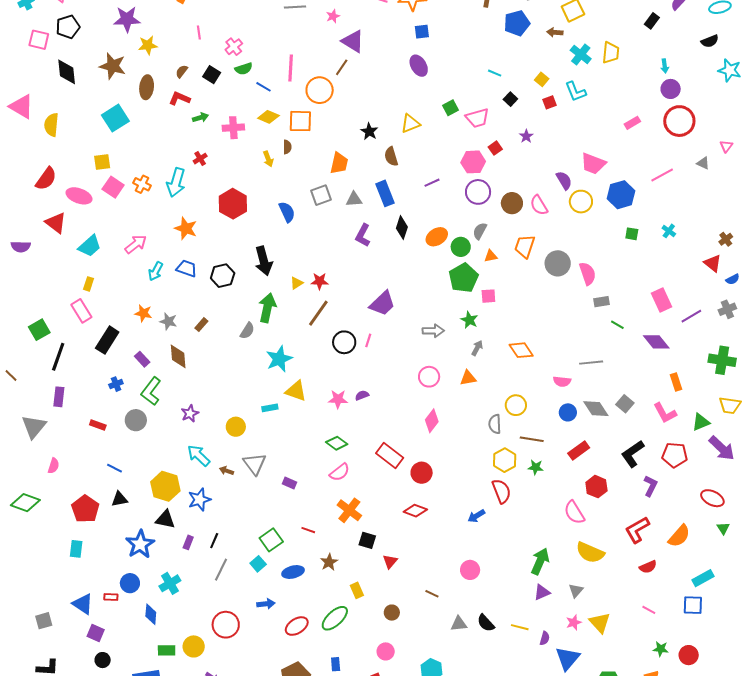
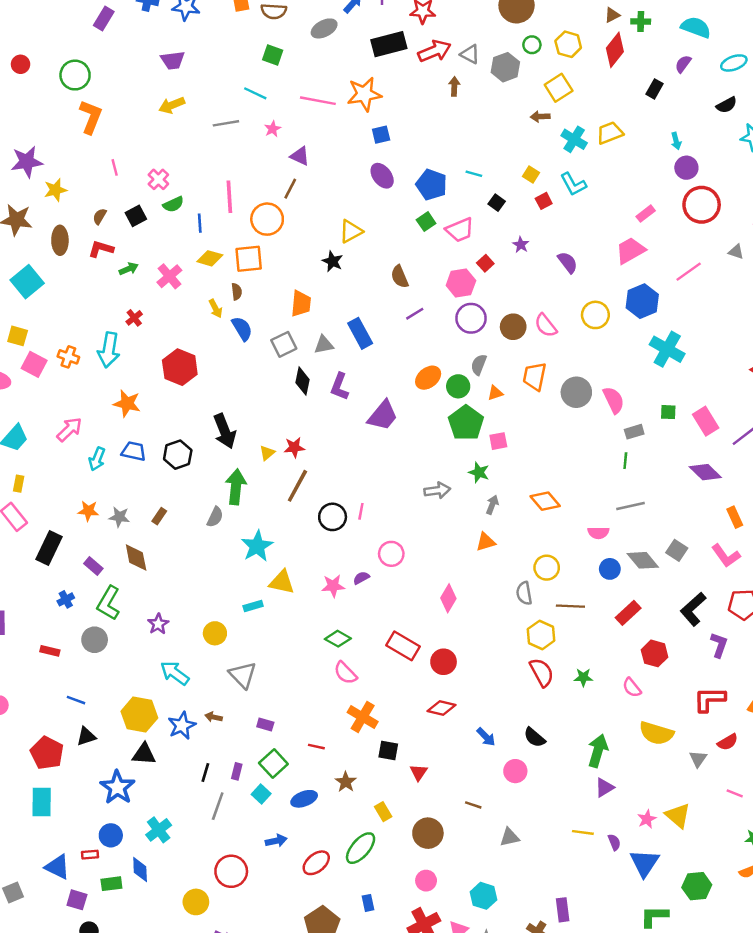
blue pentagon: (517, 23) -> (432, 185), moved, turned -30
purple triangle: (353, 41) -> (300, 156), size x0.7
yellow trapezoid: (611, 53) -> (610, 133), turned -110
black square: (212, 75) -> (136, 216), turned 36
blue line: (264, 87) -> (200, 223), turned 63
yellow triangle: (410, 124) -> (351, 231), moved
pink cross: (233, 128) -> (169, 276), turned -30
brown semicircle: (391, 157) -> (400, 277), moved
yellow square: (102, 162) -> (18, 336), turned 30
pink trapezoid: (593, 164) -> (630, 250), moved, turned 136
purple semicircle: (564, 180) -> (568, 262), moved
blue semicircle: (287, 212) -> (242, 329), moved
black diamond: (402, 228) -> (303, 381), moved
cyan cross: (669, 231) -> (667, 349), moved, size x2.0
green square: (632, 234) -> (668, 412), moved
purple trapezoid: (382, 303) -> (383, 416), moved
green line: (617, 325) -> (625, 461), moved, turned 72
pink circle: (429, 377) -> (391, 554), moved
green star: (536, 467) -> (583, 677), moved
brown arrow: (227, 471) -> (214, 717), moved
pink semicircle: (340, 472) -> (345, 673), turned 90
purple rectangle: (289, 483) -> (265, 724), moved
pink semicircle: (574, 512) -> (632, 688), size x0.7
blue arrow: (476, 516) -> (486, 737), moved, turned -96
red L-shape: (637, 530) -> (709, 699), turned 36
purple rectangle: (188, 542) -> (237, 771), moved
cyan rectangle: (76, 549) -> (42, 802), size x1.4
gray triangle: (576, 590) -> (698, 759), moved
brown circle: (392, 613) -> (428, 833), size x1.6
black semicircle: (486, 623) -> (535, 737), moved
purple semicircle: (545, 638) -> (614, 842), turned -32
green rectangle: (167, 650) -> (111, 884), moved

